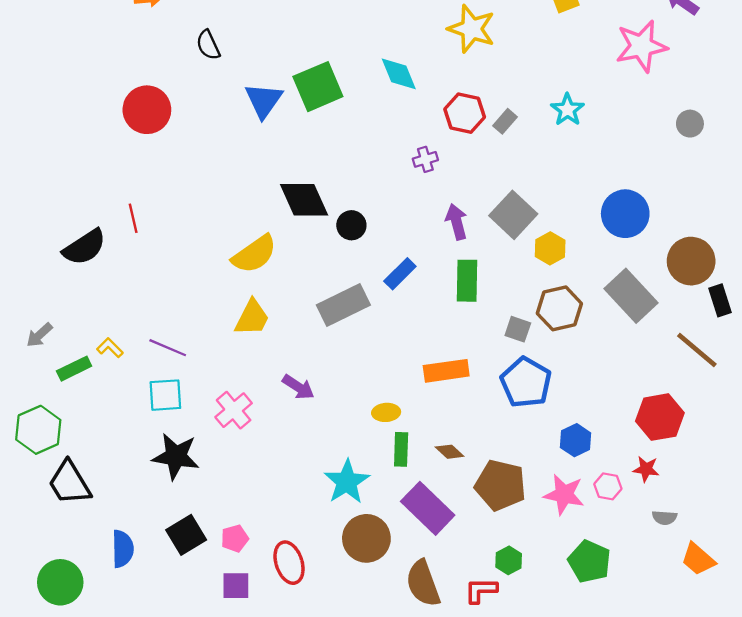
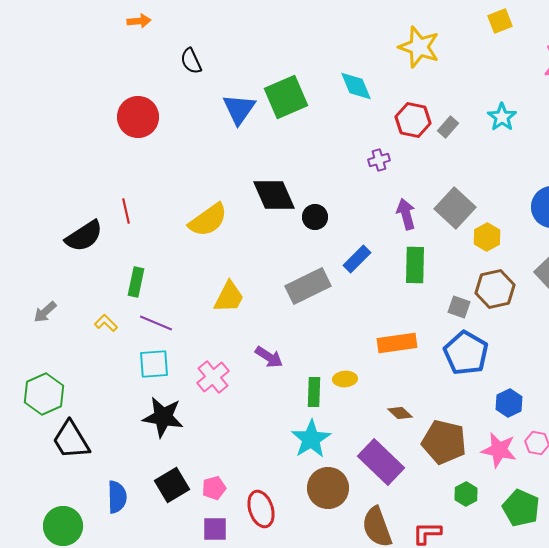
yellow semicircle: (254, 254) -> (208, 220), moved
green rectangle: (74, 369) -> (136, 282), moved, turned -52
green rectangle: (401, 449) -> (314, 392), moved
green hexagon: (509, 560) -> (466, 494), moved

